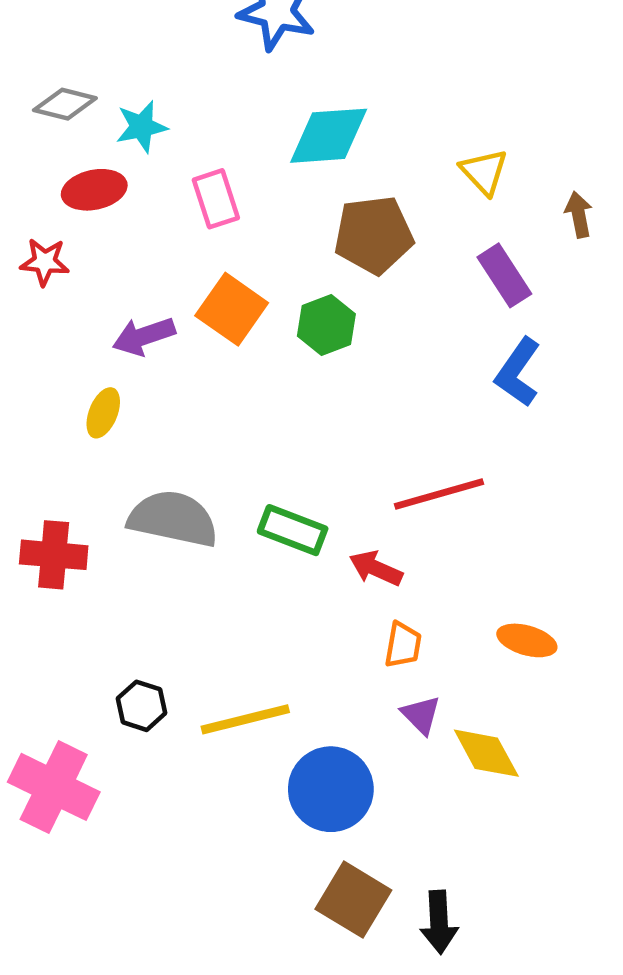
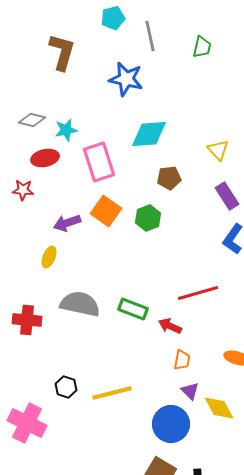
pink rectangle: (216, 199) -> (99, 162), size x1.5
brown pentagon: (374, 235) -> (169, 178), size x0.7
blue circle: (331, 789) -> (171, 424), moved

